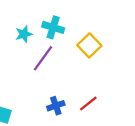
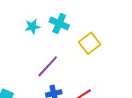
purple line: (43, 58) -> (48, 66), moved

